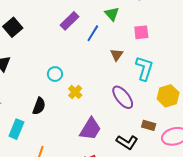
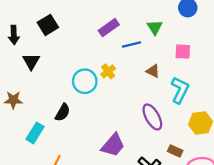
blue line: (93, 33) -> (131, 44), turned 36
brown triangle: (117, 55) -> (153, 71), turned -48
cyan circle: (55, 74) -> (85, 81), size x1.5
yellow cross: (75, 92) -> (108, 71), moved

